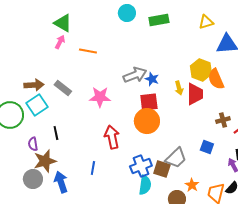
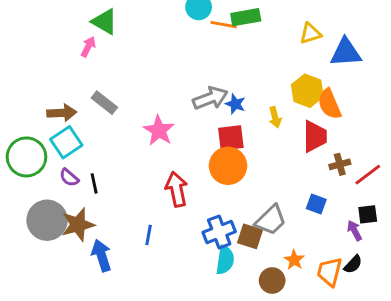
yellow triangle: (206, 22) -> (310, 33), moved
pink arrow: (60, 42) -> (88, 47), moved
orange line: (88, 51) -> (224, 25), moved
gray rectangle: (63, 88) -> (104, 103), moved
red trapezoid: (195, 94) -> (315, 136), moved
pink star: (100, 97) -> (159, 130), turned 30
purple semicircle: (33, 144) -> (69, 178), moved, turned -40
gray circle: (33, 179) -> (47, 220), moved, size x1.4

